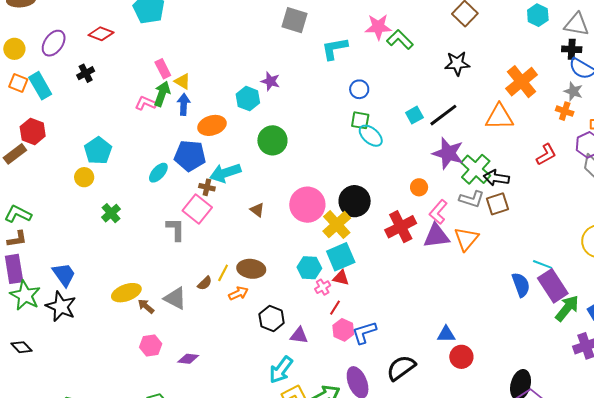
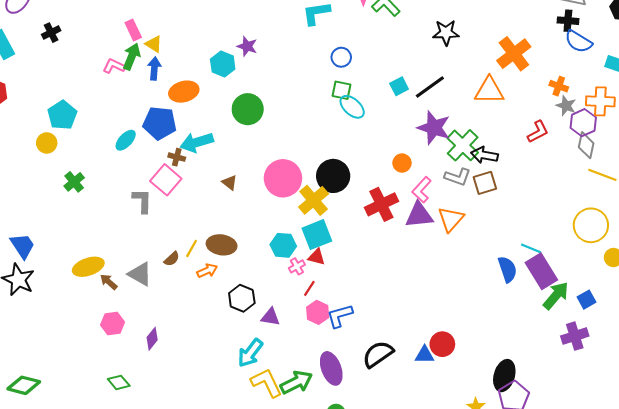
gray star: (573, 91) -> (566, 106), moved
blue triangle: (446, 334) -> (425, 355), moved
purple diamond: (188, 359) -> (152, 339), turned -60

